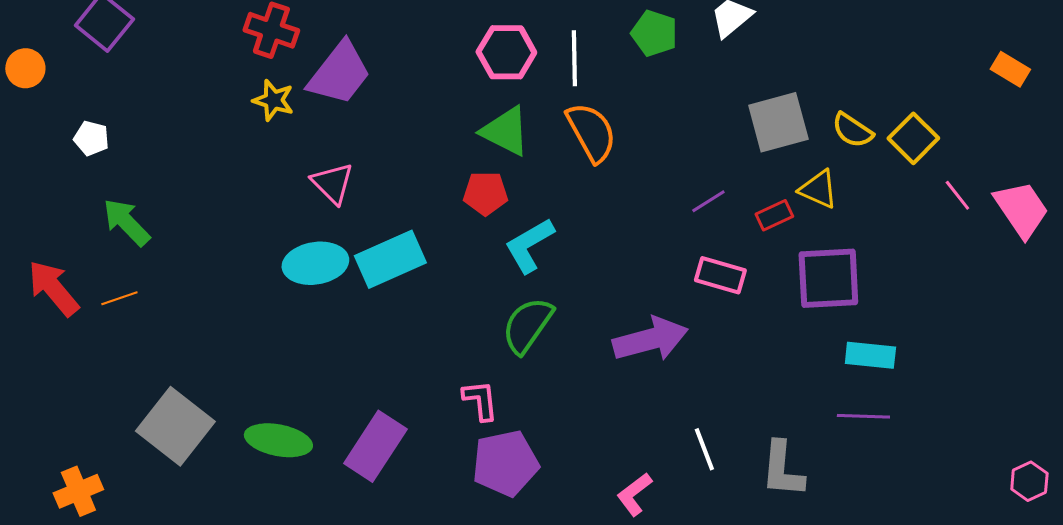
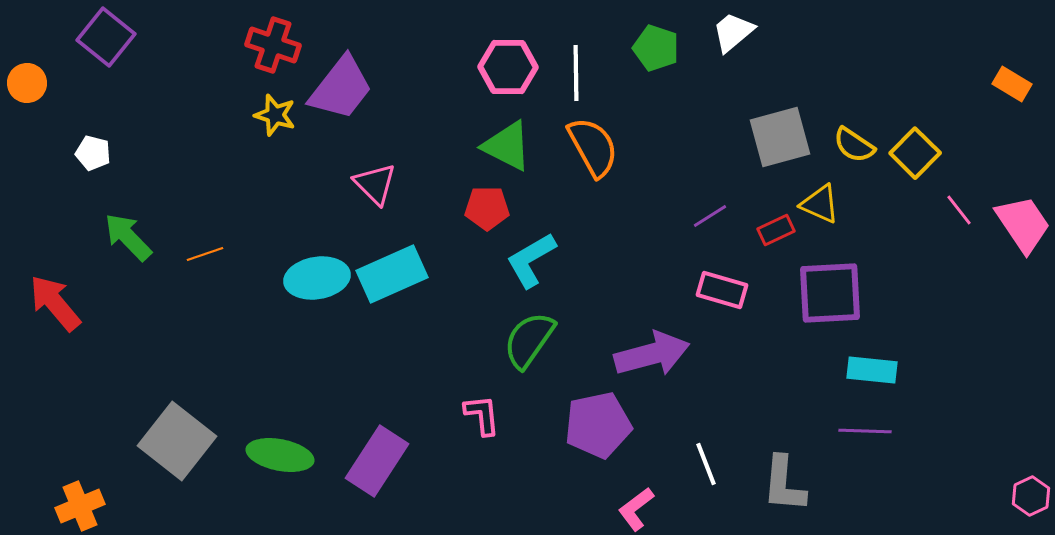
pink triangle: (332, 183) -> (375, 184), moved
orange line: (119, 298) -> (205, 254), moved
purple pentagon: (505, 463) -> (598, 425), moved

